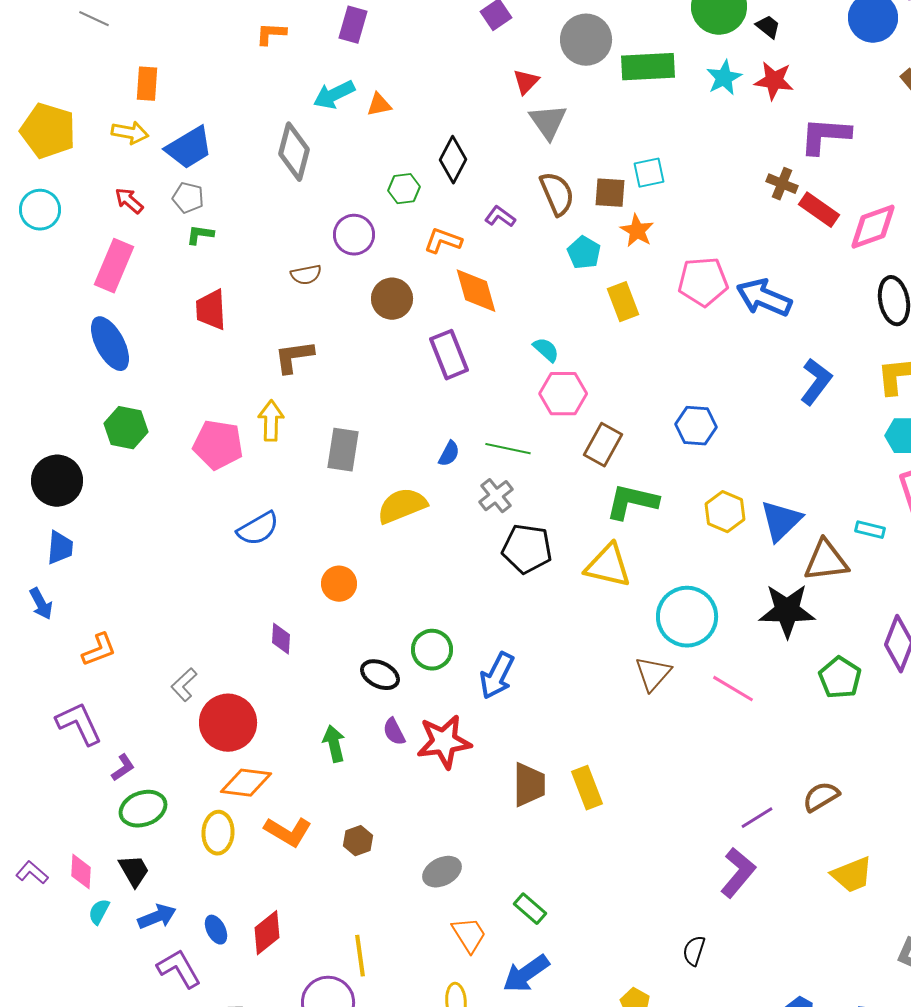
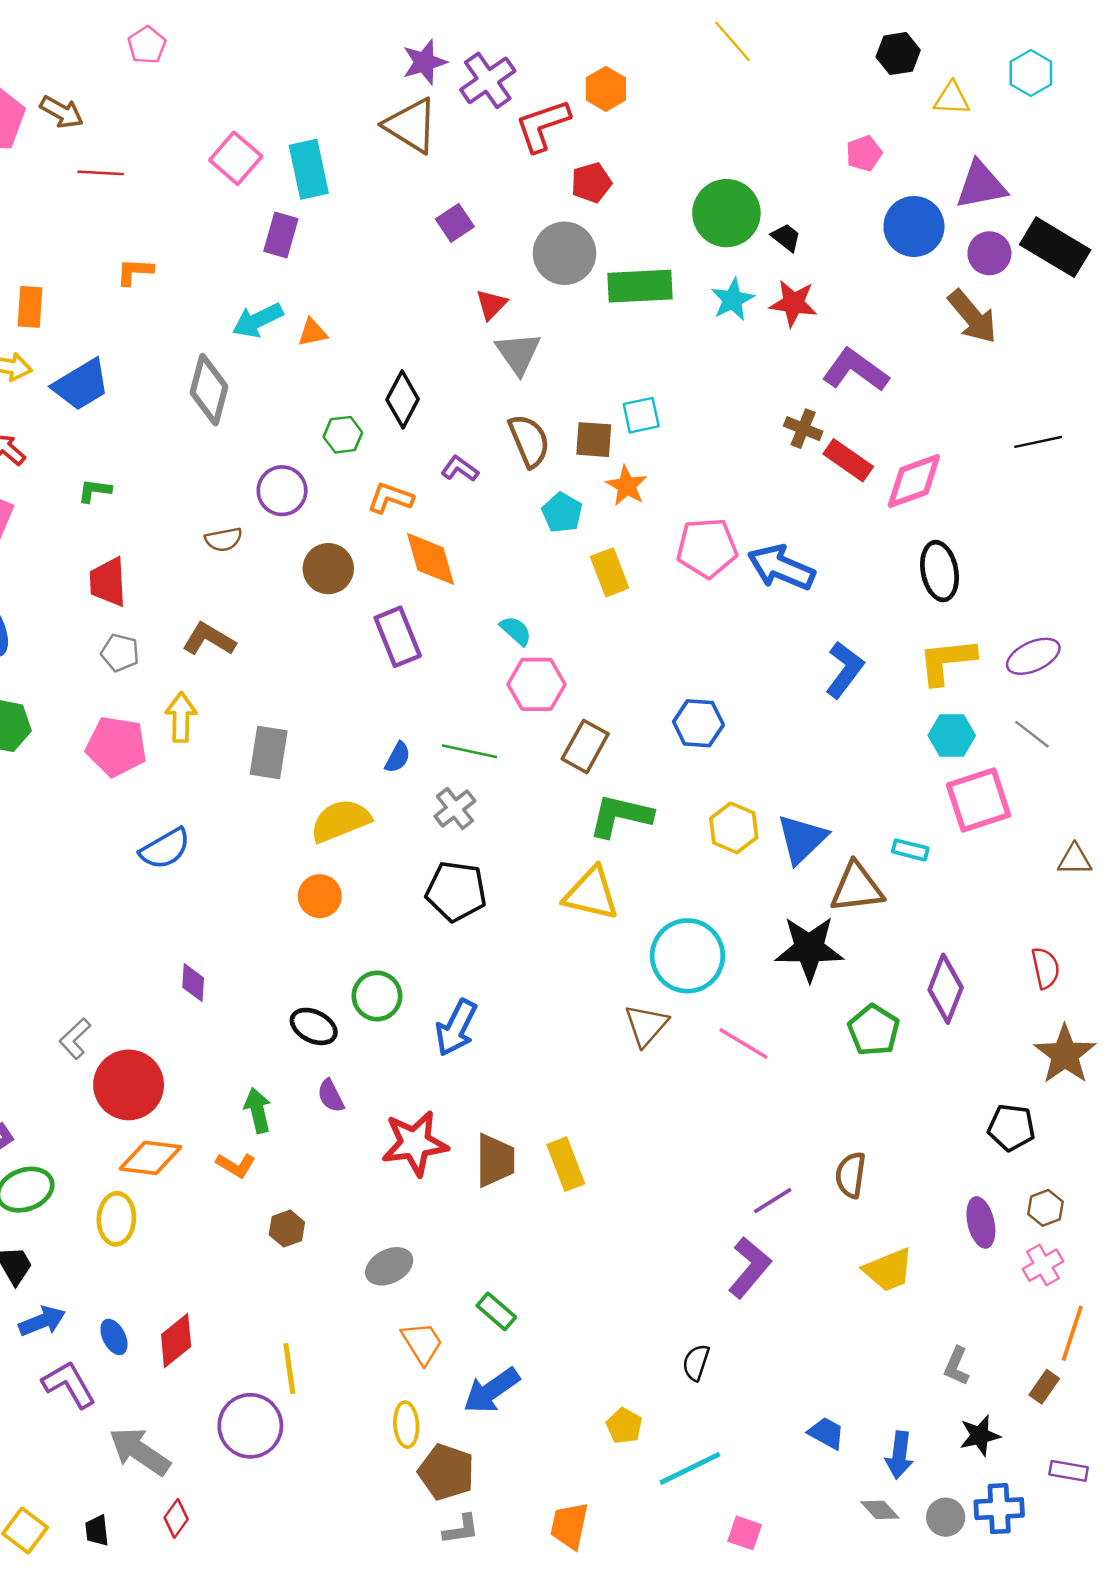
orange L-shape: (271, 34) -> (135, 272), moved
purple L-shape: (825, 136) -> (856, 370), turned 32
gray pentagon: (188, 198) -> (120, 653), moved
brown L-shape: (294, 357) -> (209, 639), turned 39
black pentagon: (527, 549) -> (456, 891), moved
orange circle: (339, 584) -> (320, 896), moved
red star: (444, 742) -> (415, 1143), moved
brown semicircle: (821, 797) -> (851, 1175), turned -51
orange L-shape: (288, 832) -> (236, 1165), moved, size x0.7

